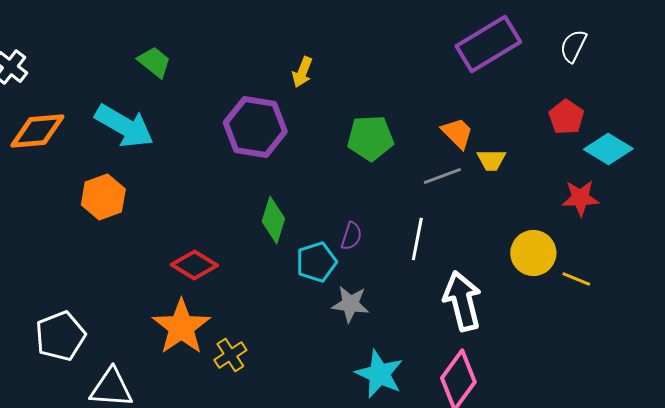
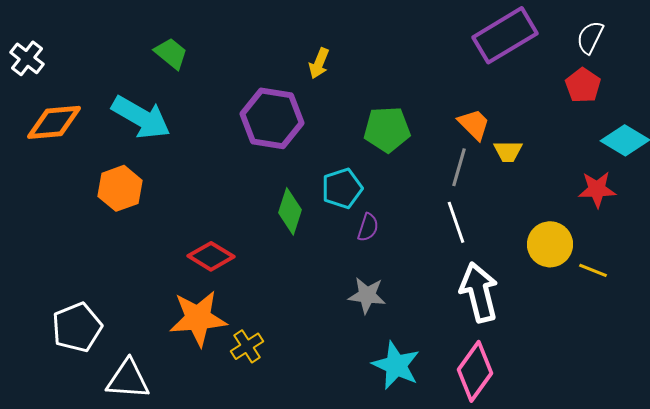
red pentagon: (566, 117) -> (583, 85), moved
gray line: (442, 176) -> (459, 167), turned -54
white line: (417, 239) -> (456, 222), moved, turned -30
cyan pentagon: (316, 262) -> (342, 188), moved
orange star: (181, 327) -> (198, 318), turned 30

